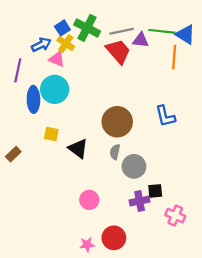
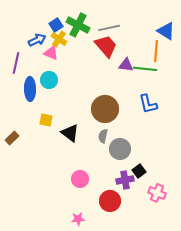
green line: (162, 31) -> (145, 69), moved
purple triangle: (141, 40) -> (126, 65), moved
cyan circle: (55, 89) -> (49, 80), size x0.7
black square: (155, 191) -> (139, 171), turned -32
red circle: (114, 238) -> (110, 201), moved

